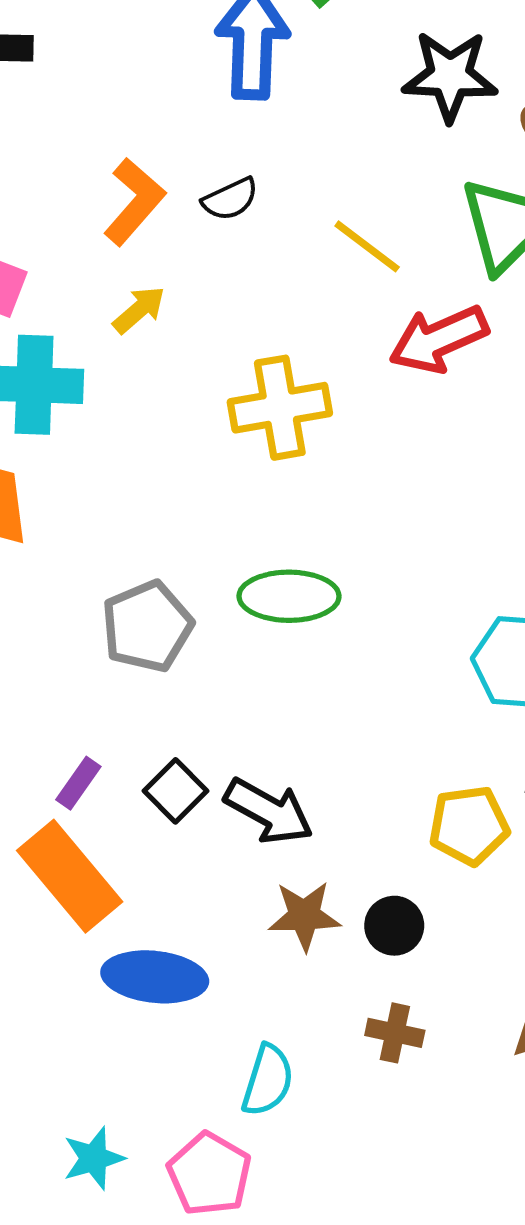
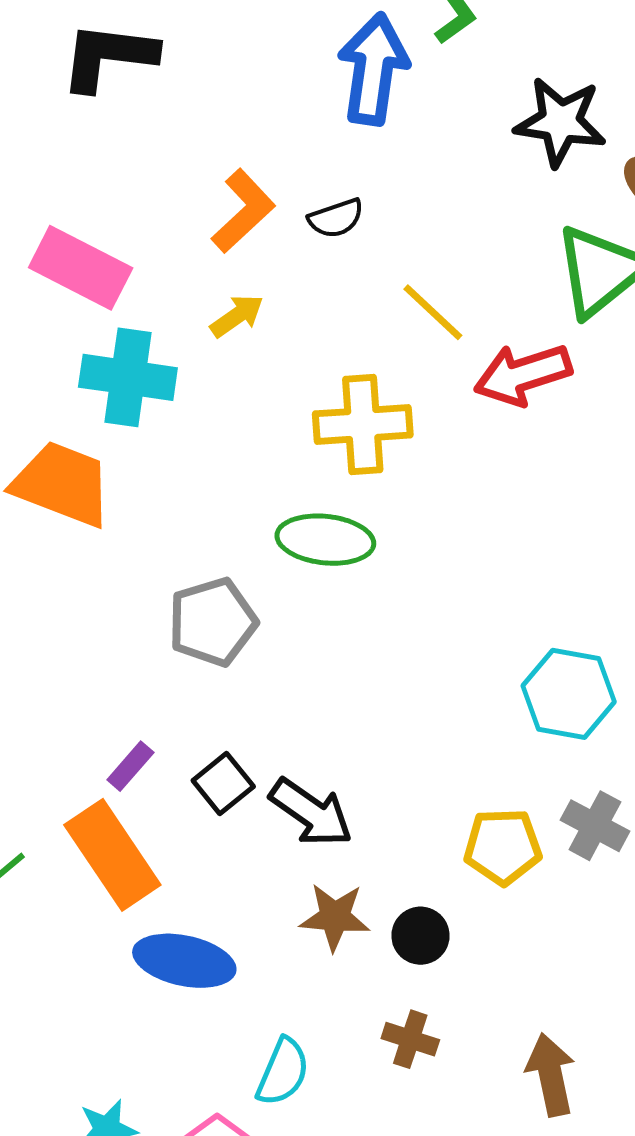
yellow line: (367, 246) -> (433, 312), moved
green ellipse: (289, 596) -> (325, 540), moved

